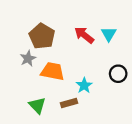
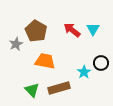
gray star: (28, 58) -> (16, 44), moved
cyan star: (84, 85) -> (84, 72), moved
brown rectangle: (69, 103) -> (59, 88), size x1.5

